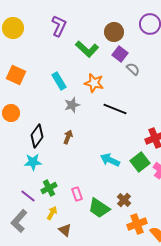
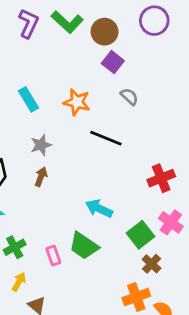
green L-shape: (87, 49) -> (67, 22), moved
gray semicircle: (133, 69) -> (129, 97), moved
gray star: (72, 105) -> (41, 145), moved
green square: (140, 162) -> (140, 235), moved
brown cross: (124, 200) -> (151, 264), moved
green trapezoid: (99, 208) -> (84, 246), moved

